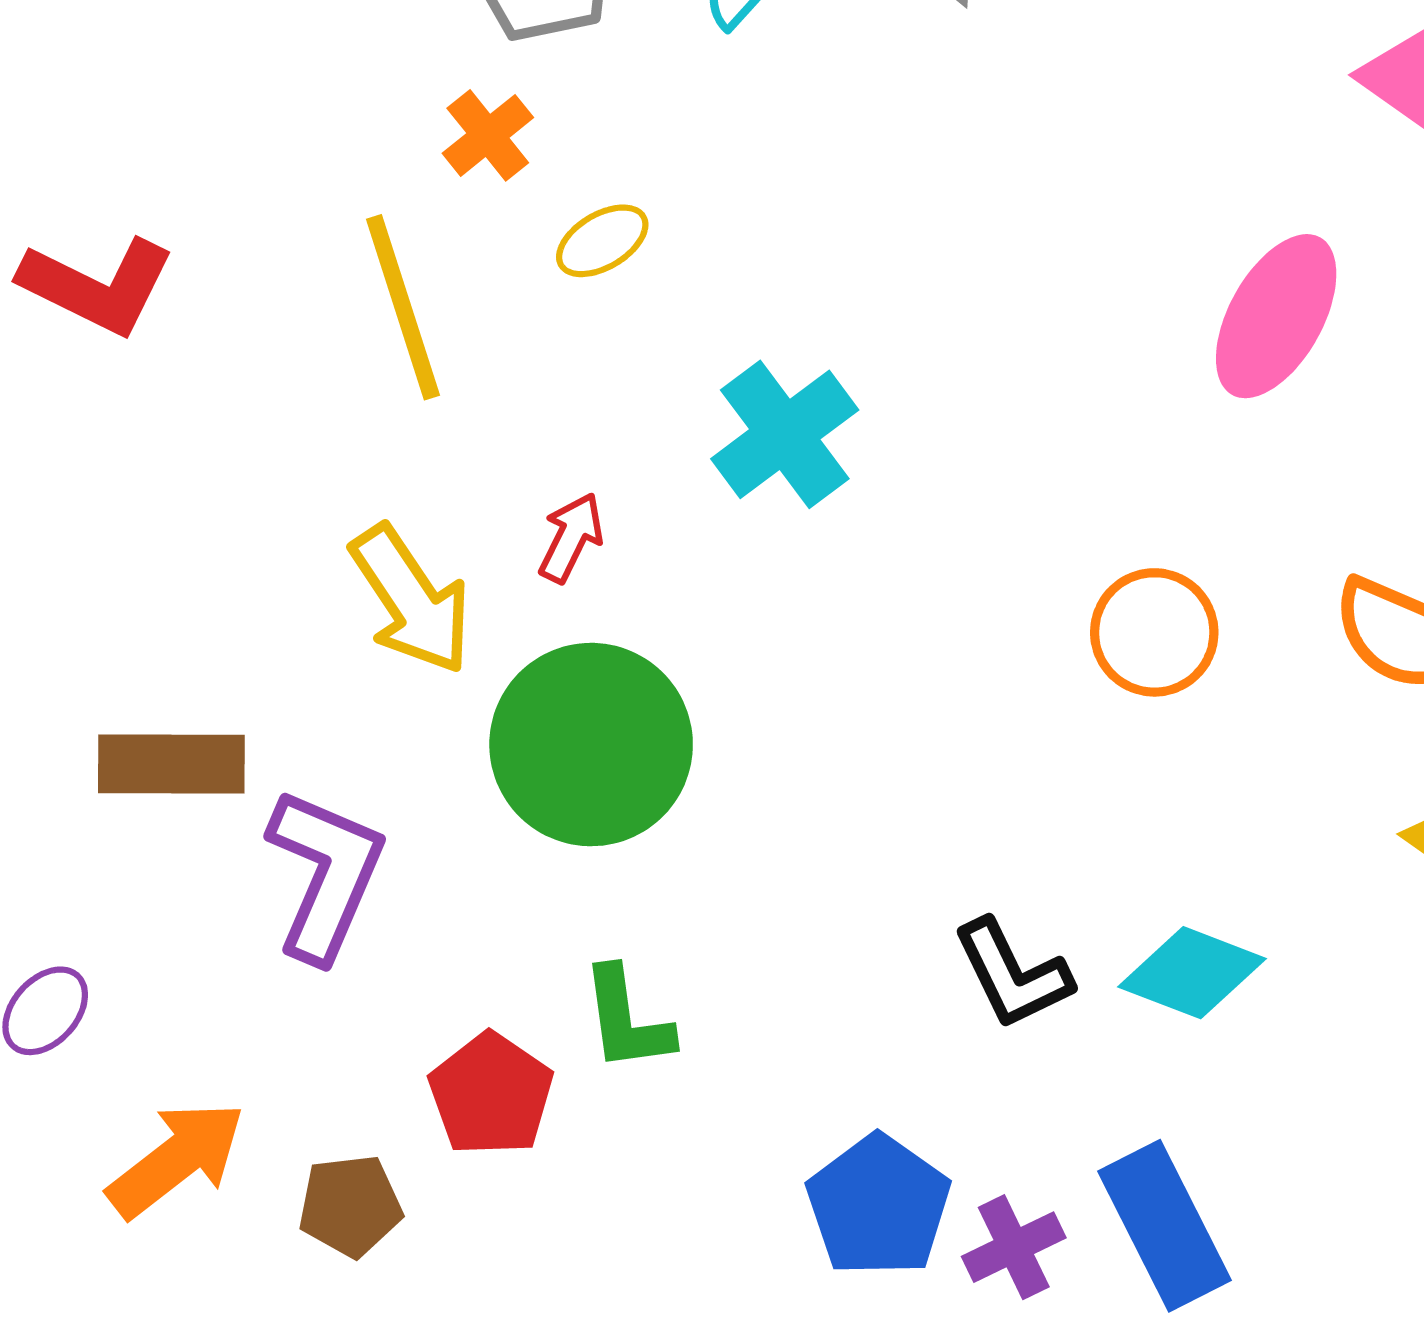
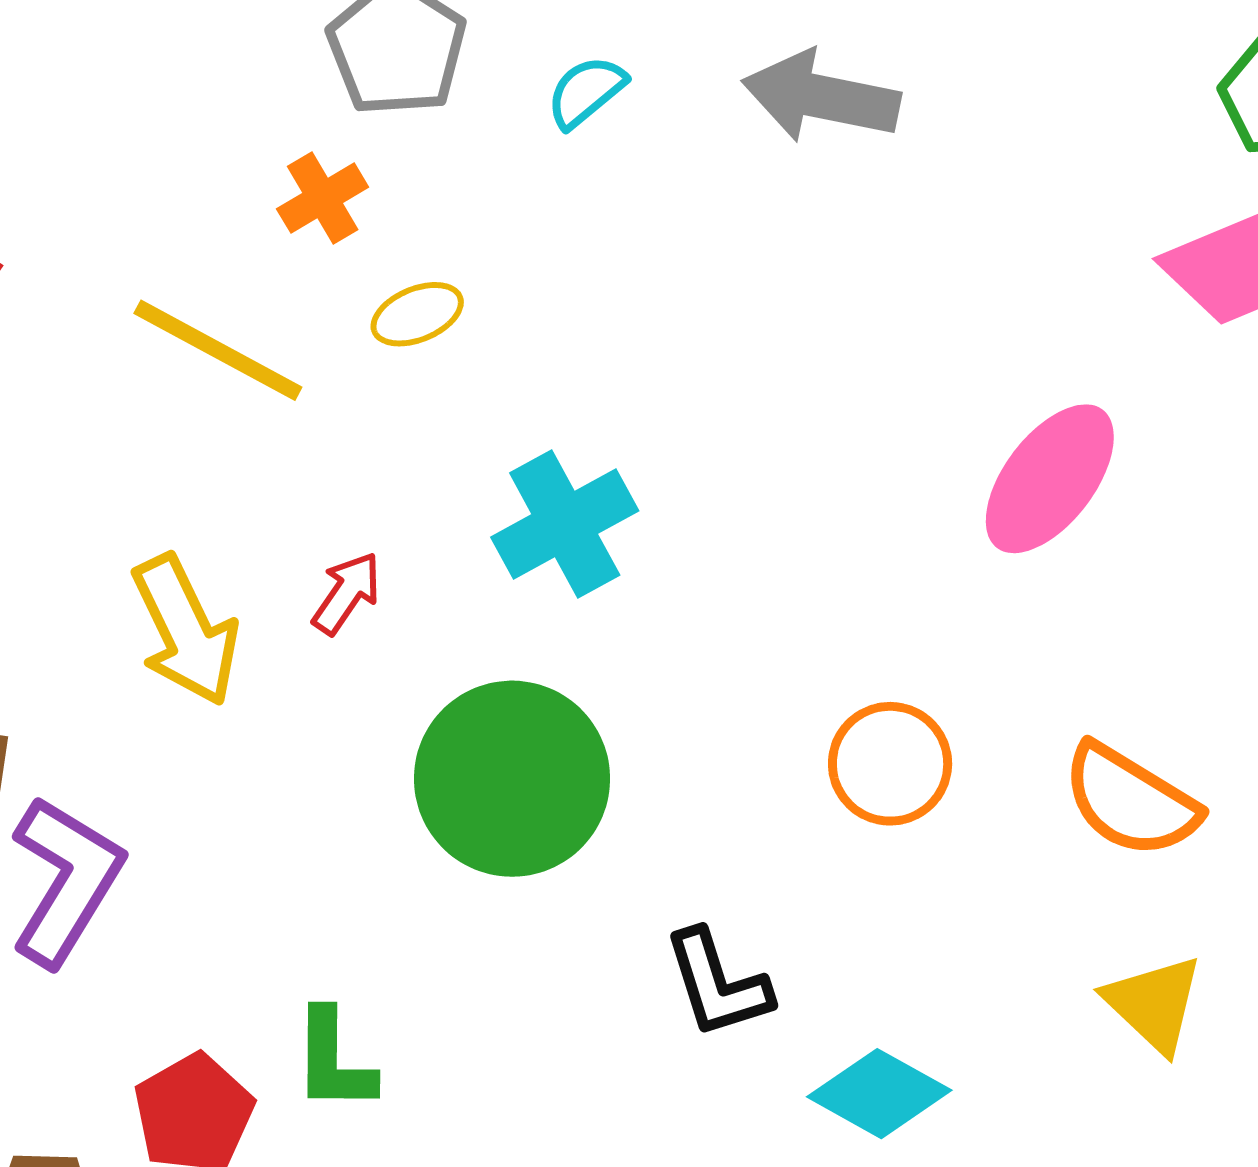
yellow line: (403, 307) -> (218, 350), turned -52
green circle: (591, 745) -> (512, 779), moved
black L-shape: (1012, 974) -> (717, 984), moved

